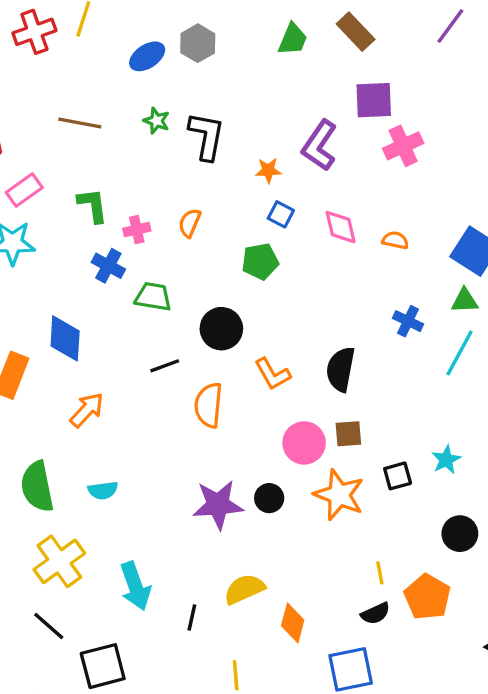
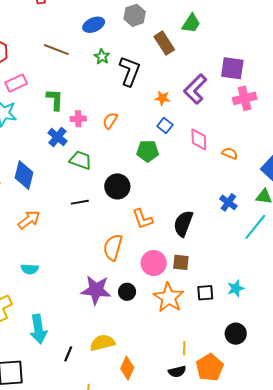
brown rectangle: (356, 32) -> (164, 43), moved
blue ellipse: (147, 56) -> (94, 25), moved
orange semicircle: (209, 405) -> (113, 247), moved

